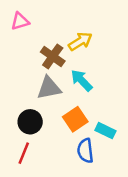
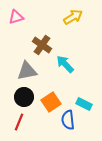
yellow arrow: (80, 41) -> (73, 17), moved
gray triangle: (49, 88) -> (27, 71), moved
orange square: (75, 119) -> (51, 102), moved

